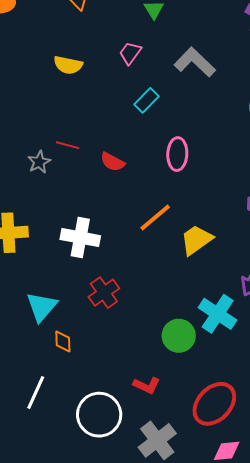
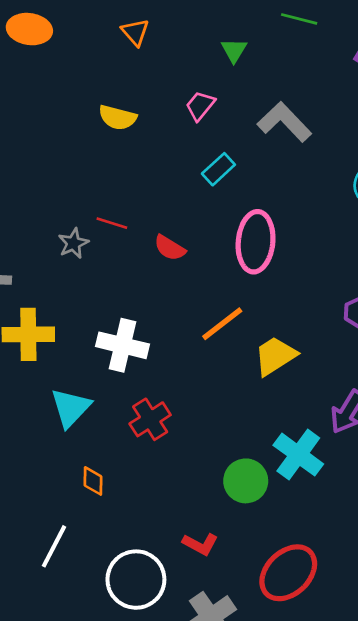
pink ellipse: (177, 154) -> (256, 242), size x1.4
cyan triangle: (42, 307) -> (71, 408), moved

